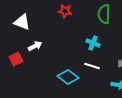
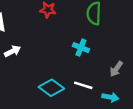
white line: (92, 66) -> (83, 85), moved

